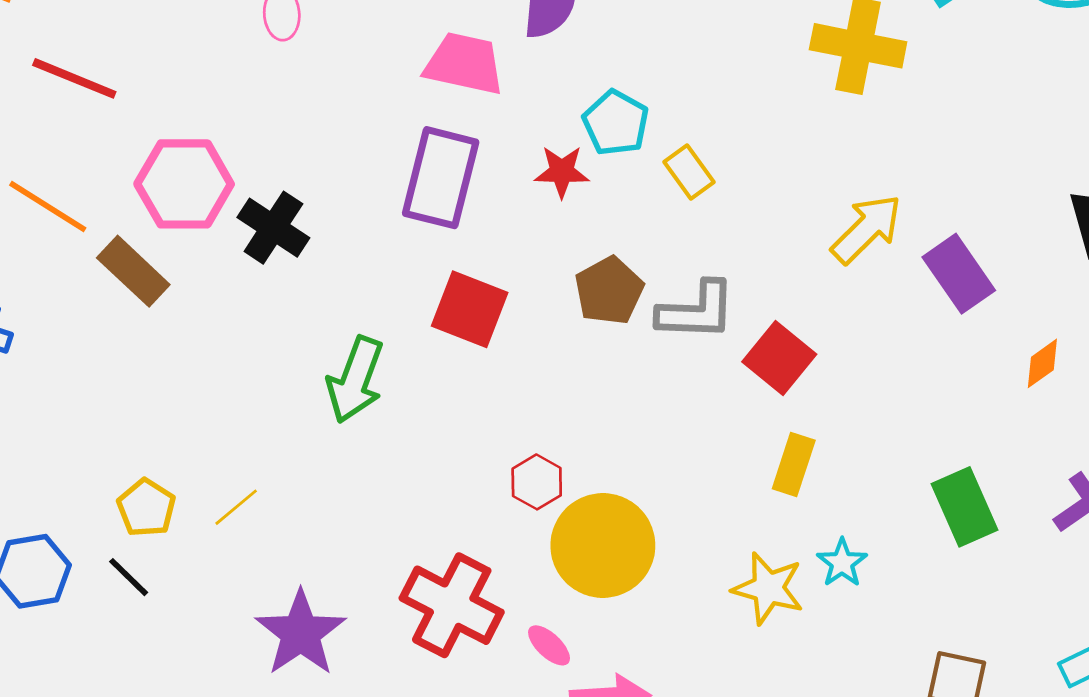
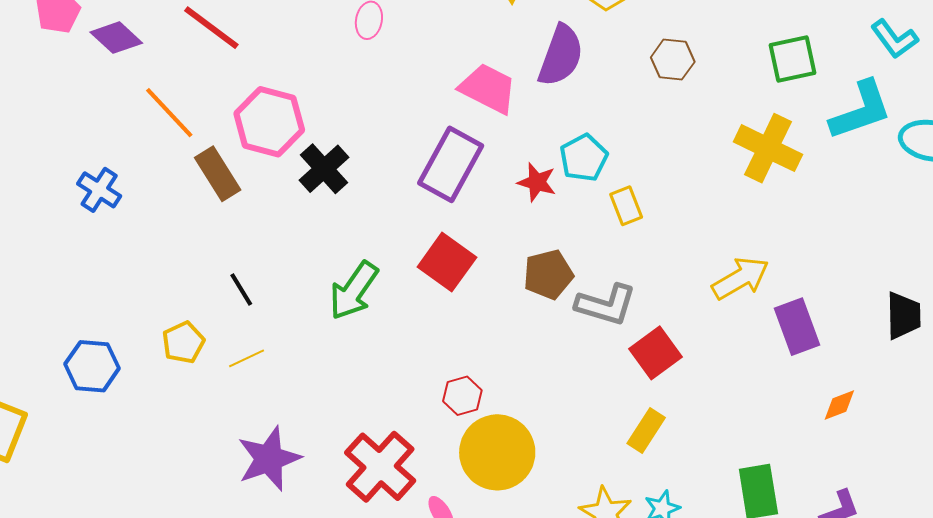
black line: (129, 577) -> (241, 289), moved

